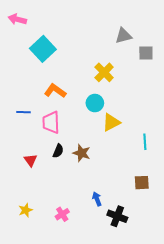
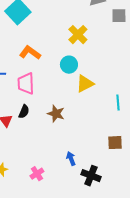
black semicircle: (58, 151) -> (24, 112), moved

